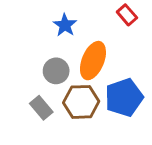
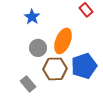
blue star: (65, 25) -> (32, 17), moved
gray rectangle: (41, 108) -> (28, 84), moved

